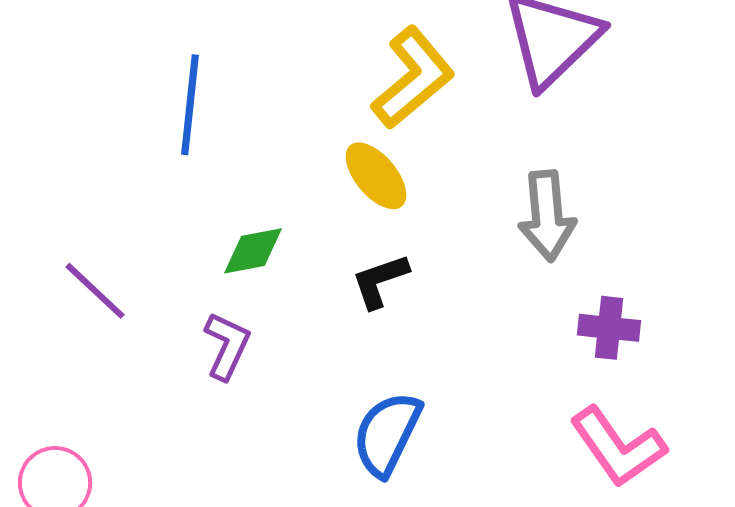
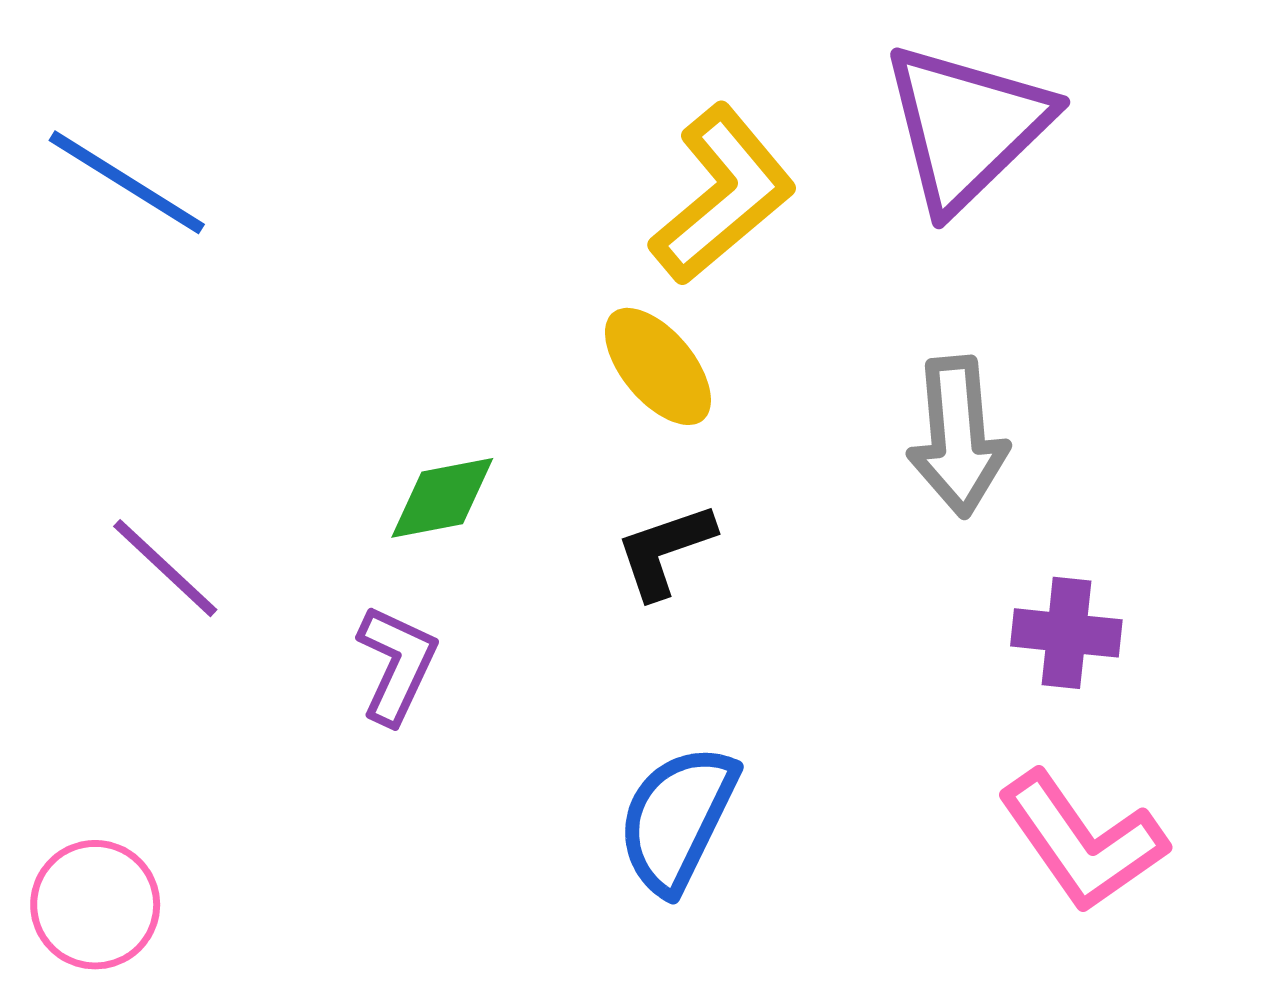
blue line: (190, 105) -> (127, 182), moved, turned -64

